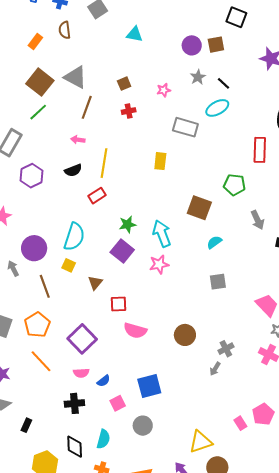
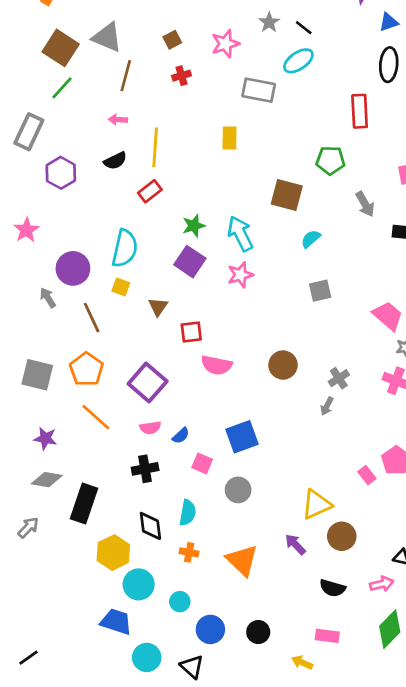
pink star: (164, 90) -> (225, 44), size x1.5
pink square: (118, 403) -> (202, 463), turned -35
black rectangle: (26, 425) -> (84, 503), size x2.0

